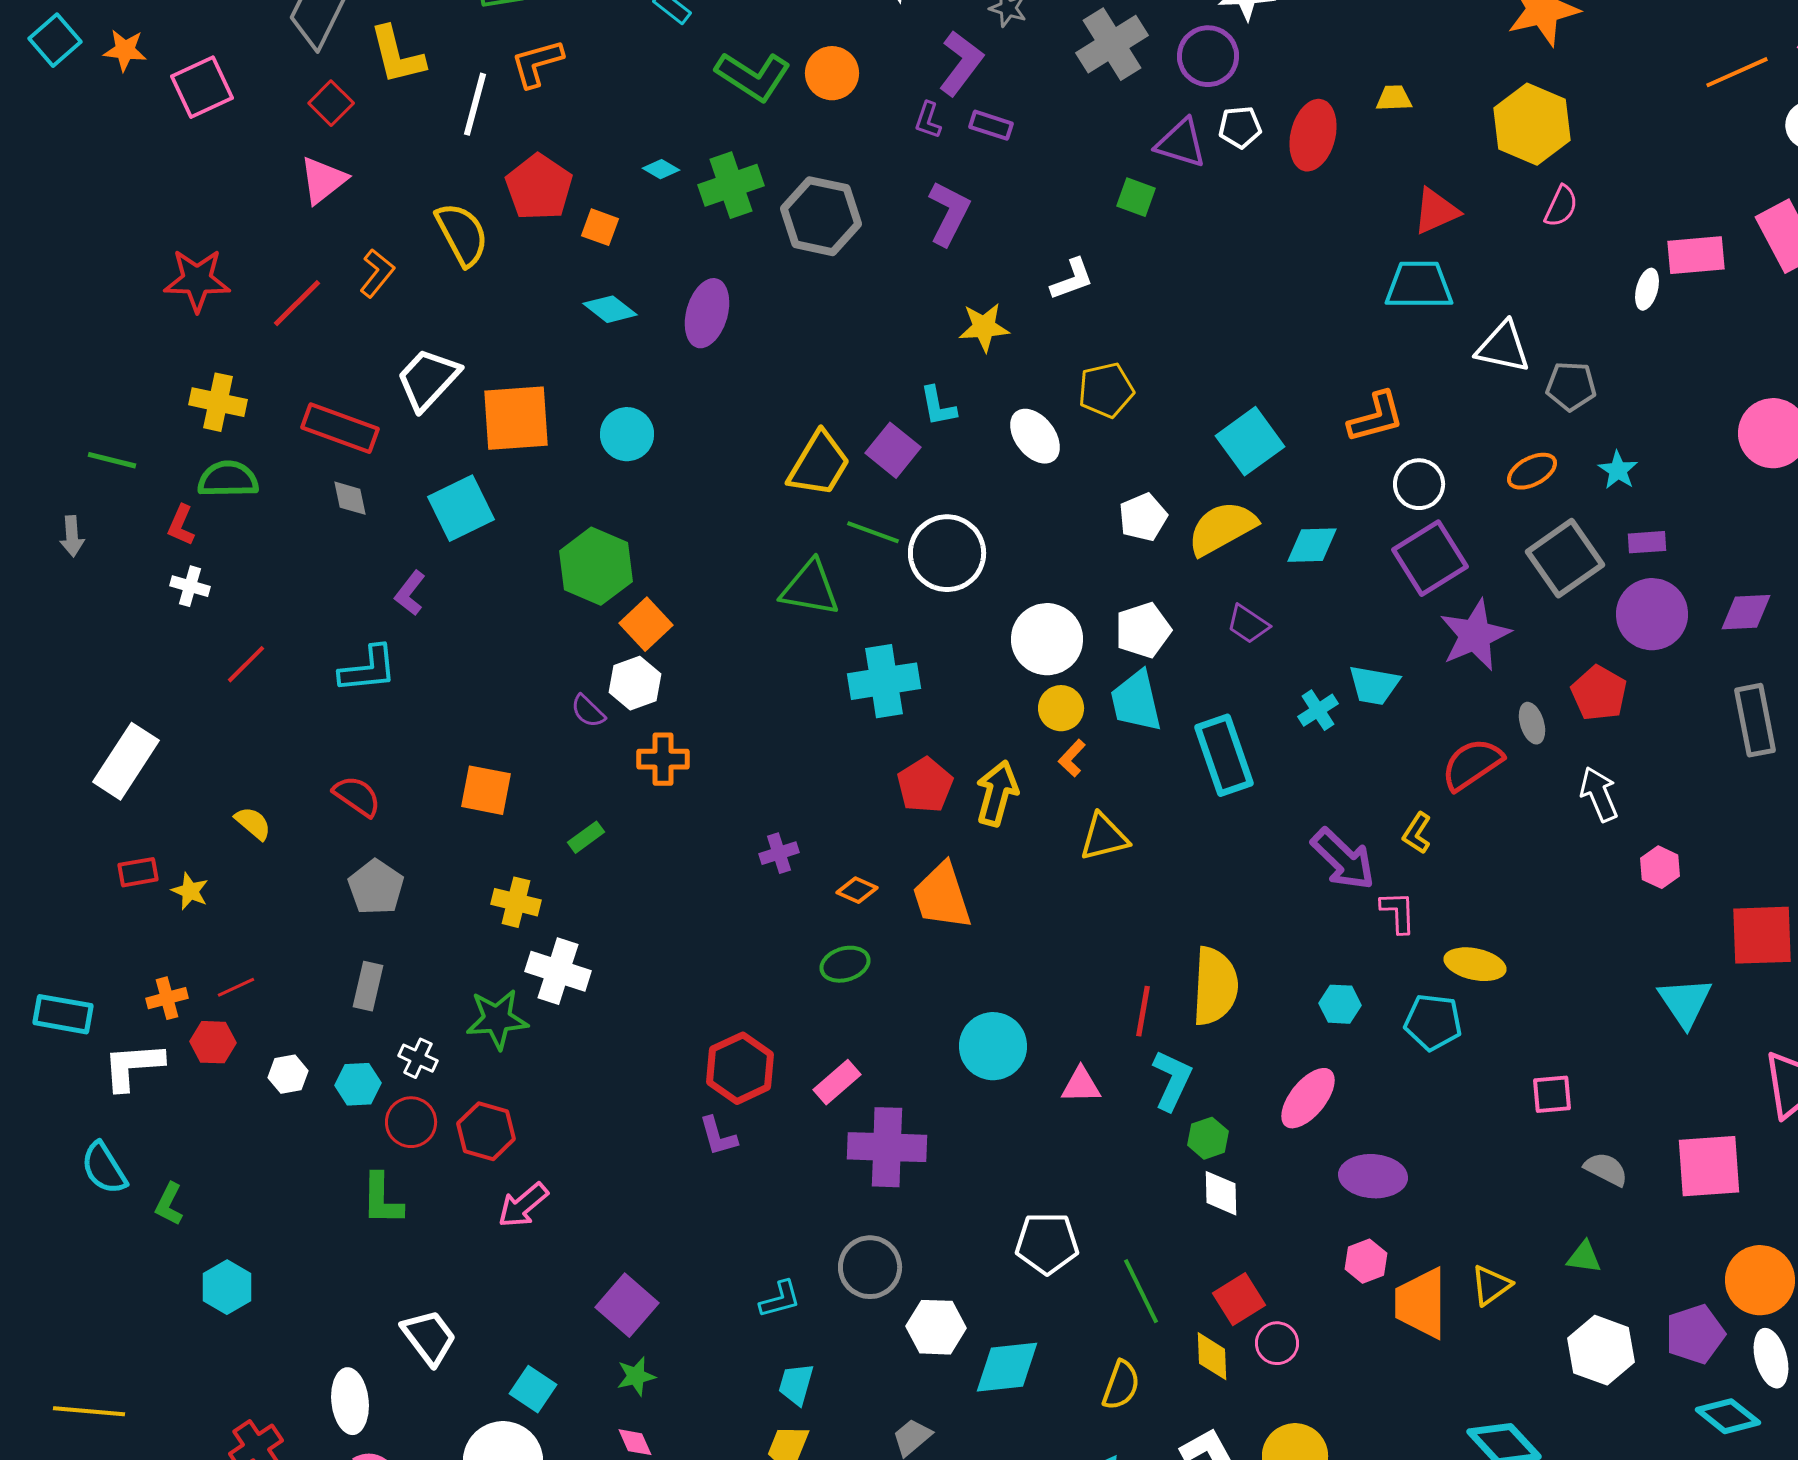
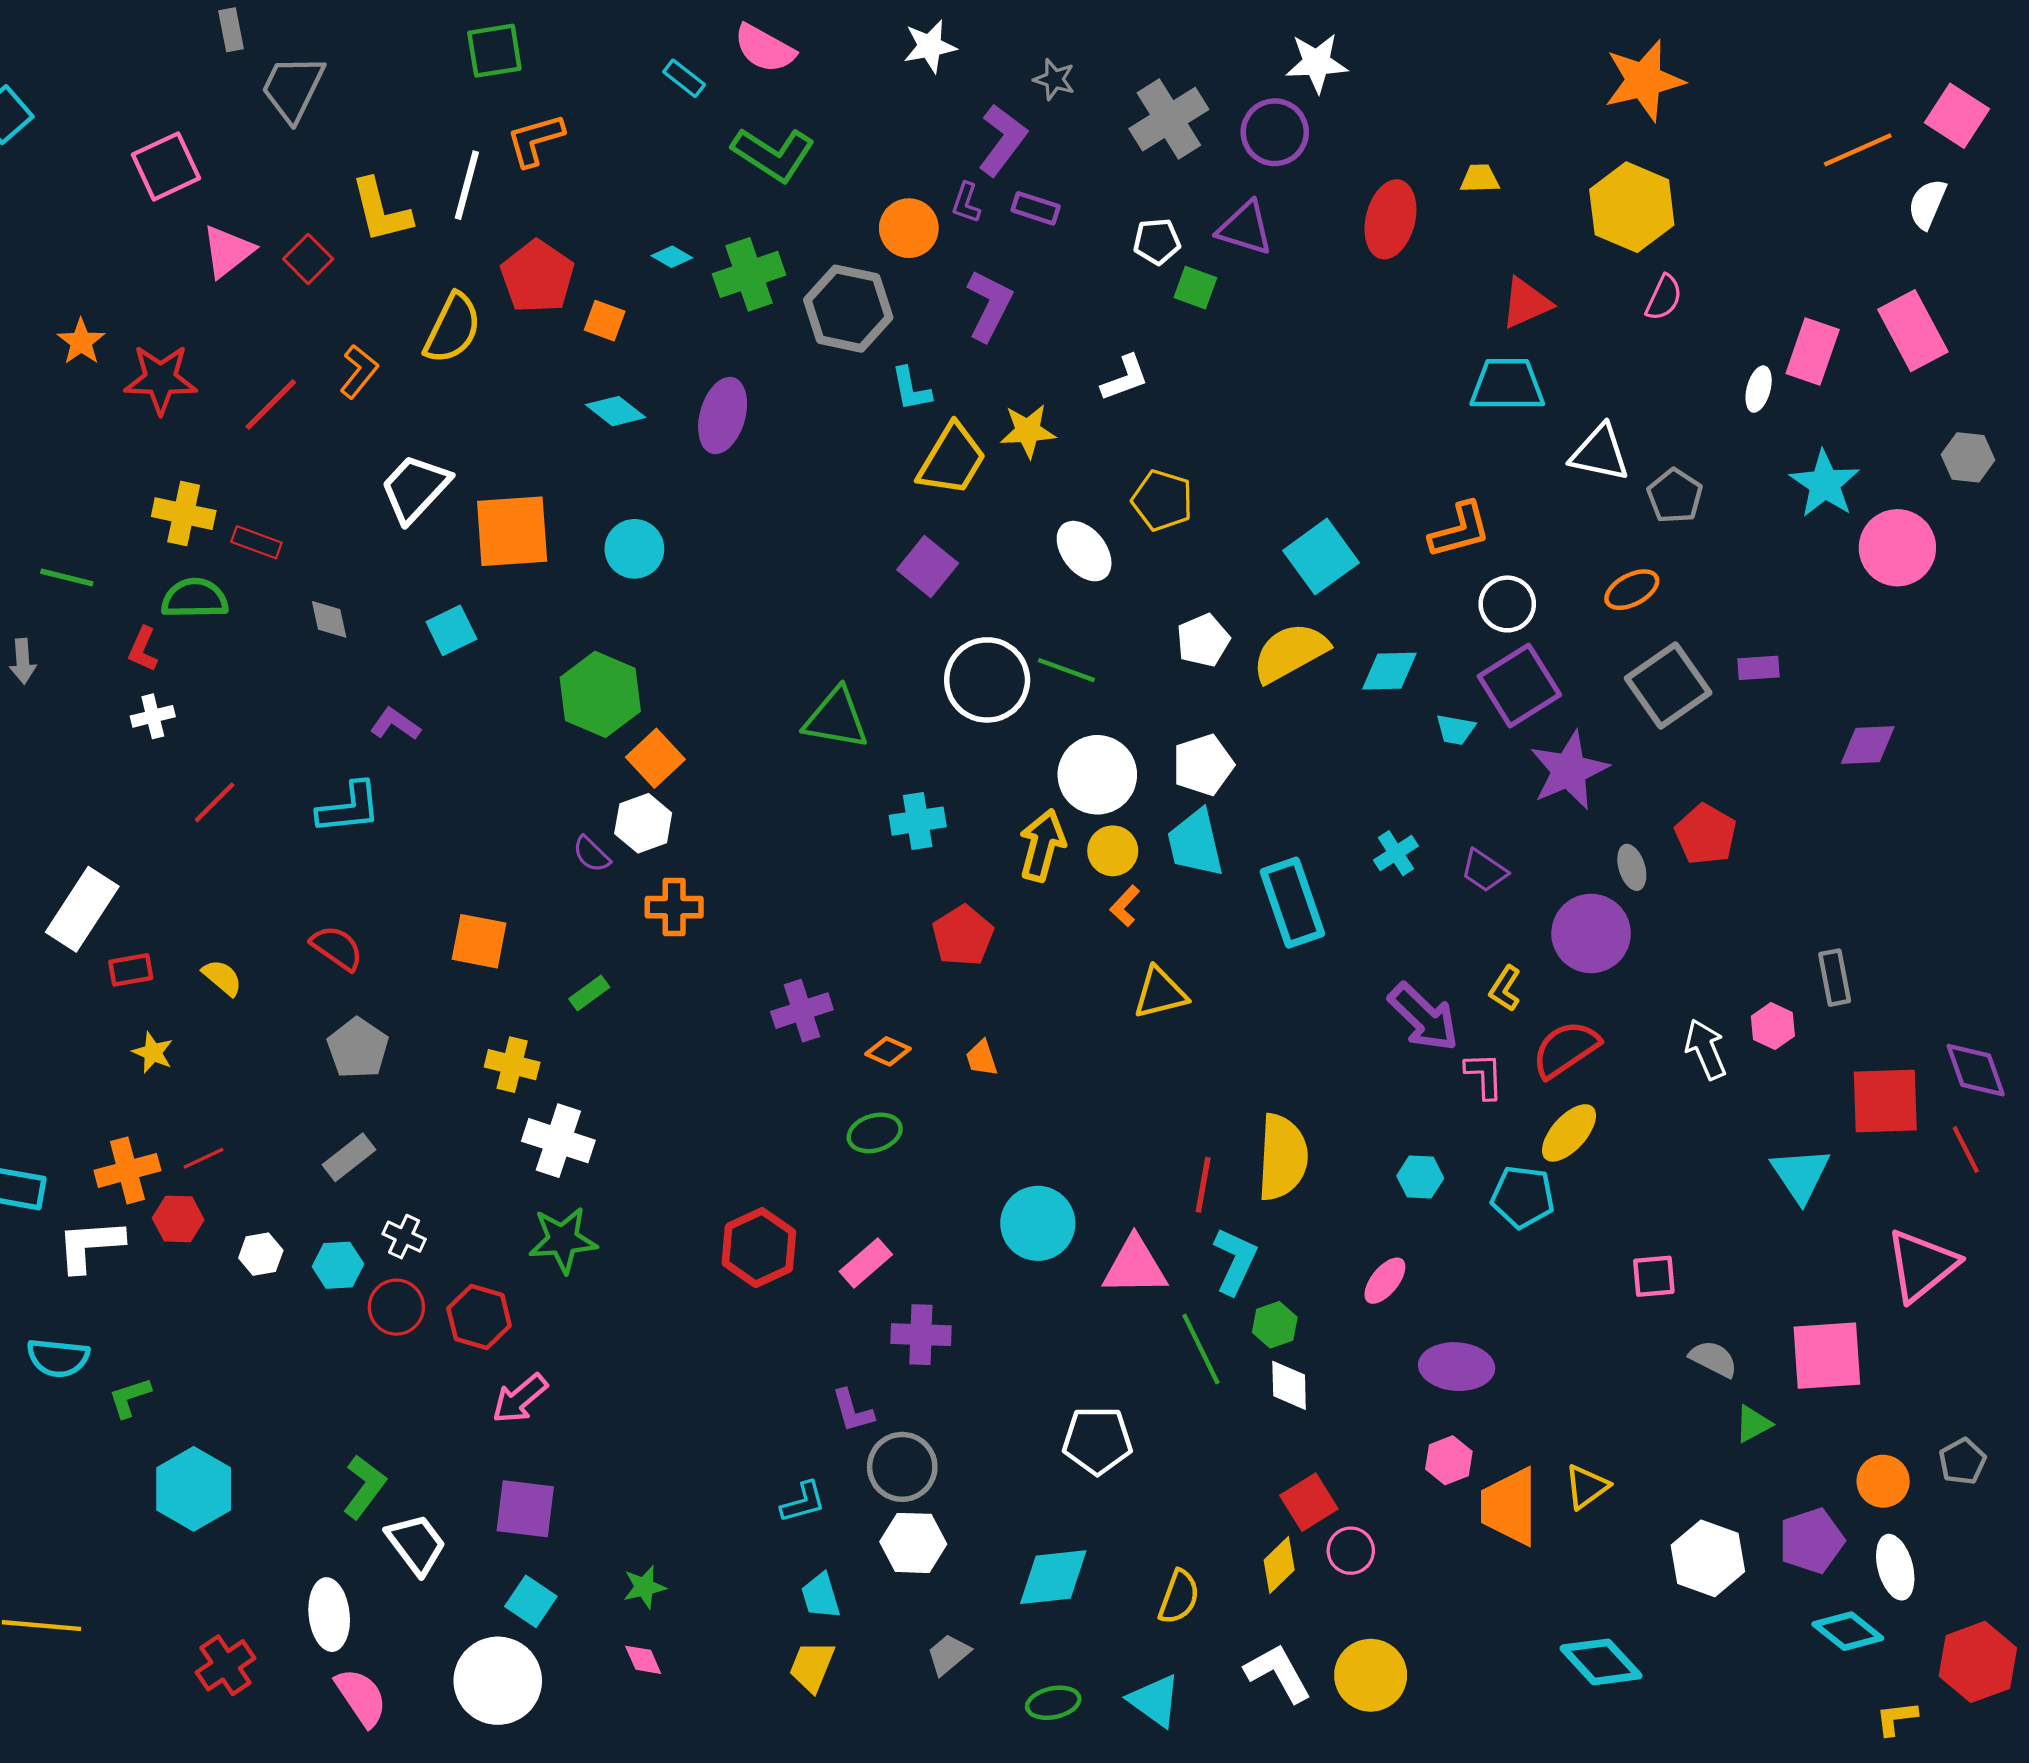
orange star: (125, 50) -> (81, 342), moved, turned 30
yellow L-shape: (397, 55) -> (381, 210), moved
orange circle: (832, 73) -> (909, 228), moved
red square: (331, 103) -> (308, 259), moved
white pentagon: (1240, 127) -> (1157, 241), moved
pink triangle: (323, 180) -> (228, 251), moved
yellow semicircle: (462, 234) -> (453, 328), turned 54
pink rectangle: (1696, 255) -> (1813, 352), turned -66
gray pentagon: (1571, 386) -> (1675, 496), turned 30
yellow pentagon: (1106, 390) -> (1162, 500), turned 30
cyan L-shape: (938, 406) -> (911, 389), moved
red rectangle: (340, 428) -> (256, 542), moved, size x0.6
yellow trapezoid: (819, 464) -> (952, 460), moved
cyan star: (1618, 470) -> (1825, 484), moved, size x1.6
cyan square: (461, 508) -> (451, 630), size x0.7
green line: (873, 532) -> (1066, 670), moved
white cross: (190, 586) -> (153, 716), turned -30
purple L-shape: (410, 593) -> (395, 724), turned 87
purple circle: (1652, 614) -> (1591, 933), moved
purple trapezoid: (1248, 624) -> (1484, 871), moved
cyan cross: (884, 681) -> (918, 821), size x0.7
cyan trapezoid: (1374, 685) -> (1455, 730), moved, size x0.7
gray rectangle: (1755, 720) -> (1835, 978), moved, size x0.7
red semicircle: (1472, 764) -> (1566, 1049), moved
yellow arrow: (997, 793) -> (1042, 845), moved
white arrow: (1599, 794) -> (1706, 1049), moved
purple cross: (779, 853) -> (802, 1011), size x1.4
red rectangle: (138, 872) -> (131, 970), moved
orange trapezoid: (942, 896) -> (982, 1058), size x0.5
yellow ellipse: (1475, 964) -> (1569, 1133), turned -60
gray rectangle: (368, 986) -> (349, 1157), turned 39
orange cross: (167, 998) -> (127, 1170), size x1.4
green star: (497, 1019) -> (563, 1240), moved
pink triangle: (1081, 1085) -> (1135, 1266), size x1.5
pink ellipse: (1308, 1098) -> (1385, 1281), size x0.7
purple L-shape: (718, 1136) -> (853, 1411), moved
purple cross: (887, 1147) -> (921, 1335), size x0.7
cyan semicircle: (104, 1168) -> (58, 1358), turned -52
green L-shape: (382, 1199) -> (364, 1487), moved, turned -144
green L-shape: (169, 1204) -> (130, 1397), turned 45
green triangle: (1584, 1257) -> (1753, 1424), moved, turned -36
orange circle: (1760, 1280) -> (1883, 1481), size x0.7
cyan hexagon: (227, 1287) -> (194, 1489), size x1.4
green line: (1141, 1291) -> (1201, 1349), moved
purple square: (627, 1305) -> (525, 1509), moved, turned -34
white hexagon: (936, 1327) -> (913, 1543), moved
yellow diamond: (1212, 1356) -> (1279, 1565), turned 48
cyan trapezoid: (796, 1384) -> (821, 1596), turned -33

